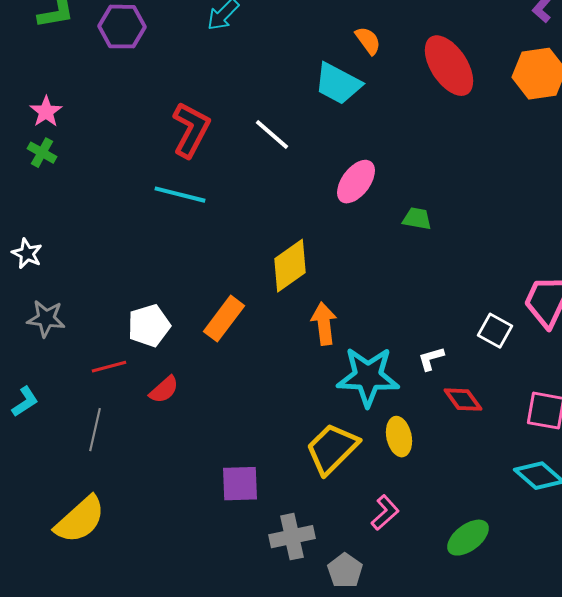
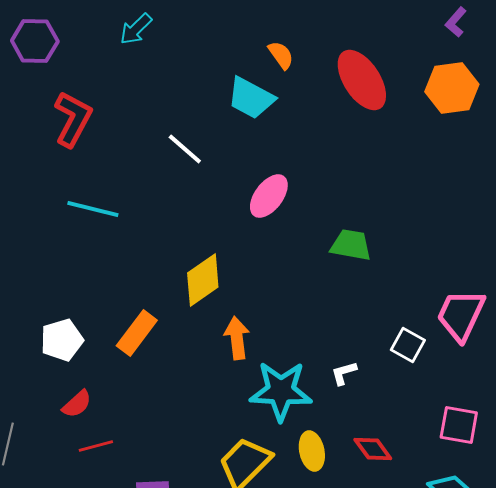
red L-shape: (191, 130) -> (73, 119), moved
green trapezoid: (417, 219) -> (351, 245), moved, size x1.4
red line: (109, 367) -> (96, 446), moved
red diamond: (463, 400) -> (373, 449), moved

